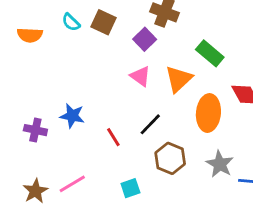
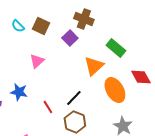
pink triangle: (140, 76) -> (37, 61), moved, turned 42
orange ellipse: (208, 113) -> (115, 90), turned -35
brown hexagon: (170, 158) -> (75, 122), moved

